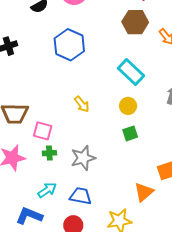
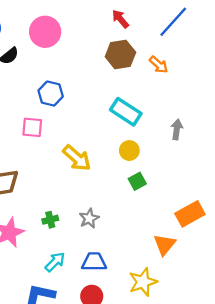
blue hexagon: (69, 45) -> (51, 94), size x0.7
yellow arrow: (82, 104) -> (77, 158), size x1.5
pink square: (43, 131) -> (32, 127), moved
gray star: (83, 158) -> (89, 218), size x0.7

